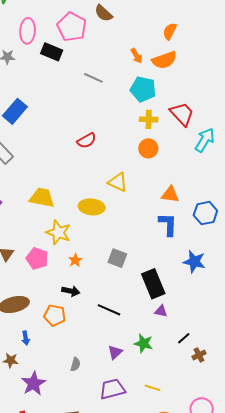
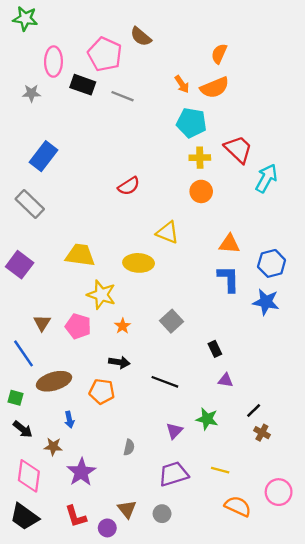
gray line: (93, 78) -> (122, 96), moved
gray square: (117, 258) -> (172, 321), turned 30
blue star: (194, 262) -> (266, 302), moved
black rectangle: (153, 284) -> (215, 349), size x0.5
brown cross: (199, 355) -> (262, 433), moved, turned -32

